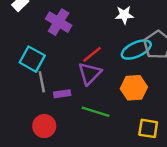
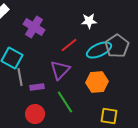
red line: (92, 54) -> (69, 45), moved
green line: (96, 112) -> (65, 102), turned 40
red circle: (44, 126) -> (35, 114), moved

